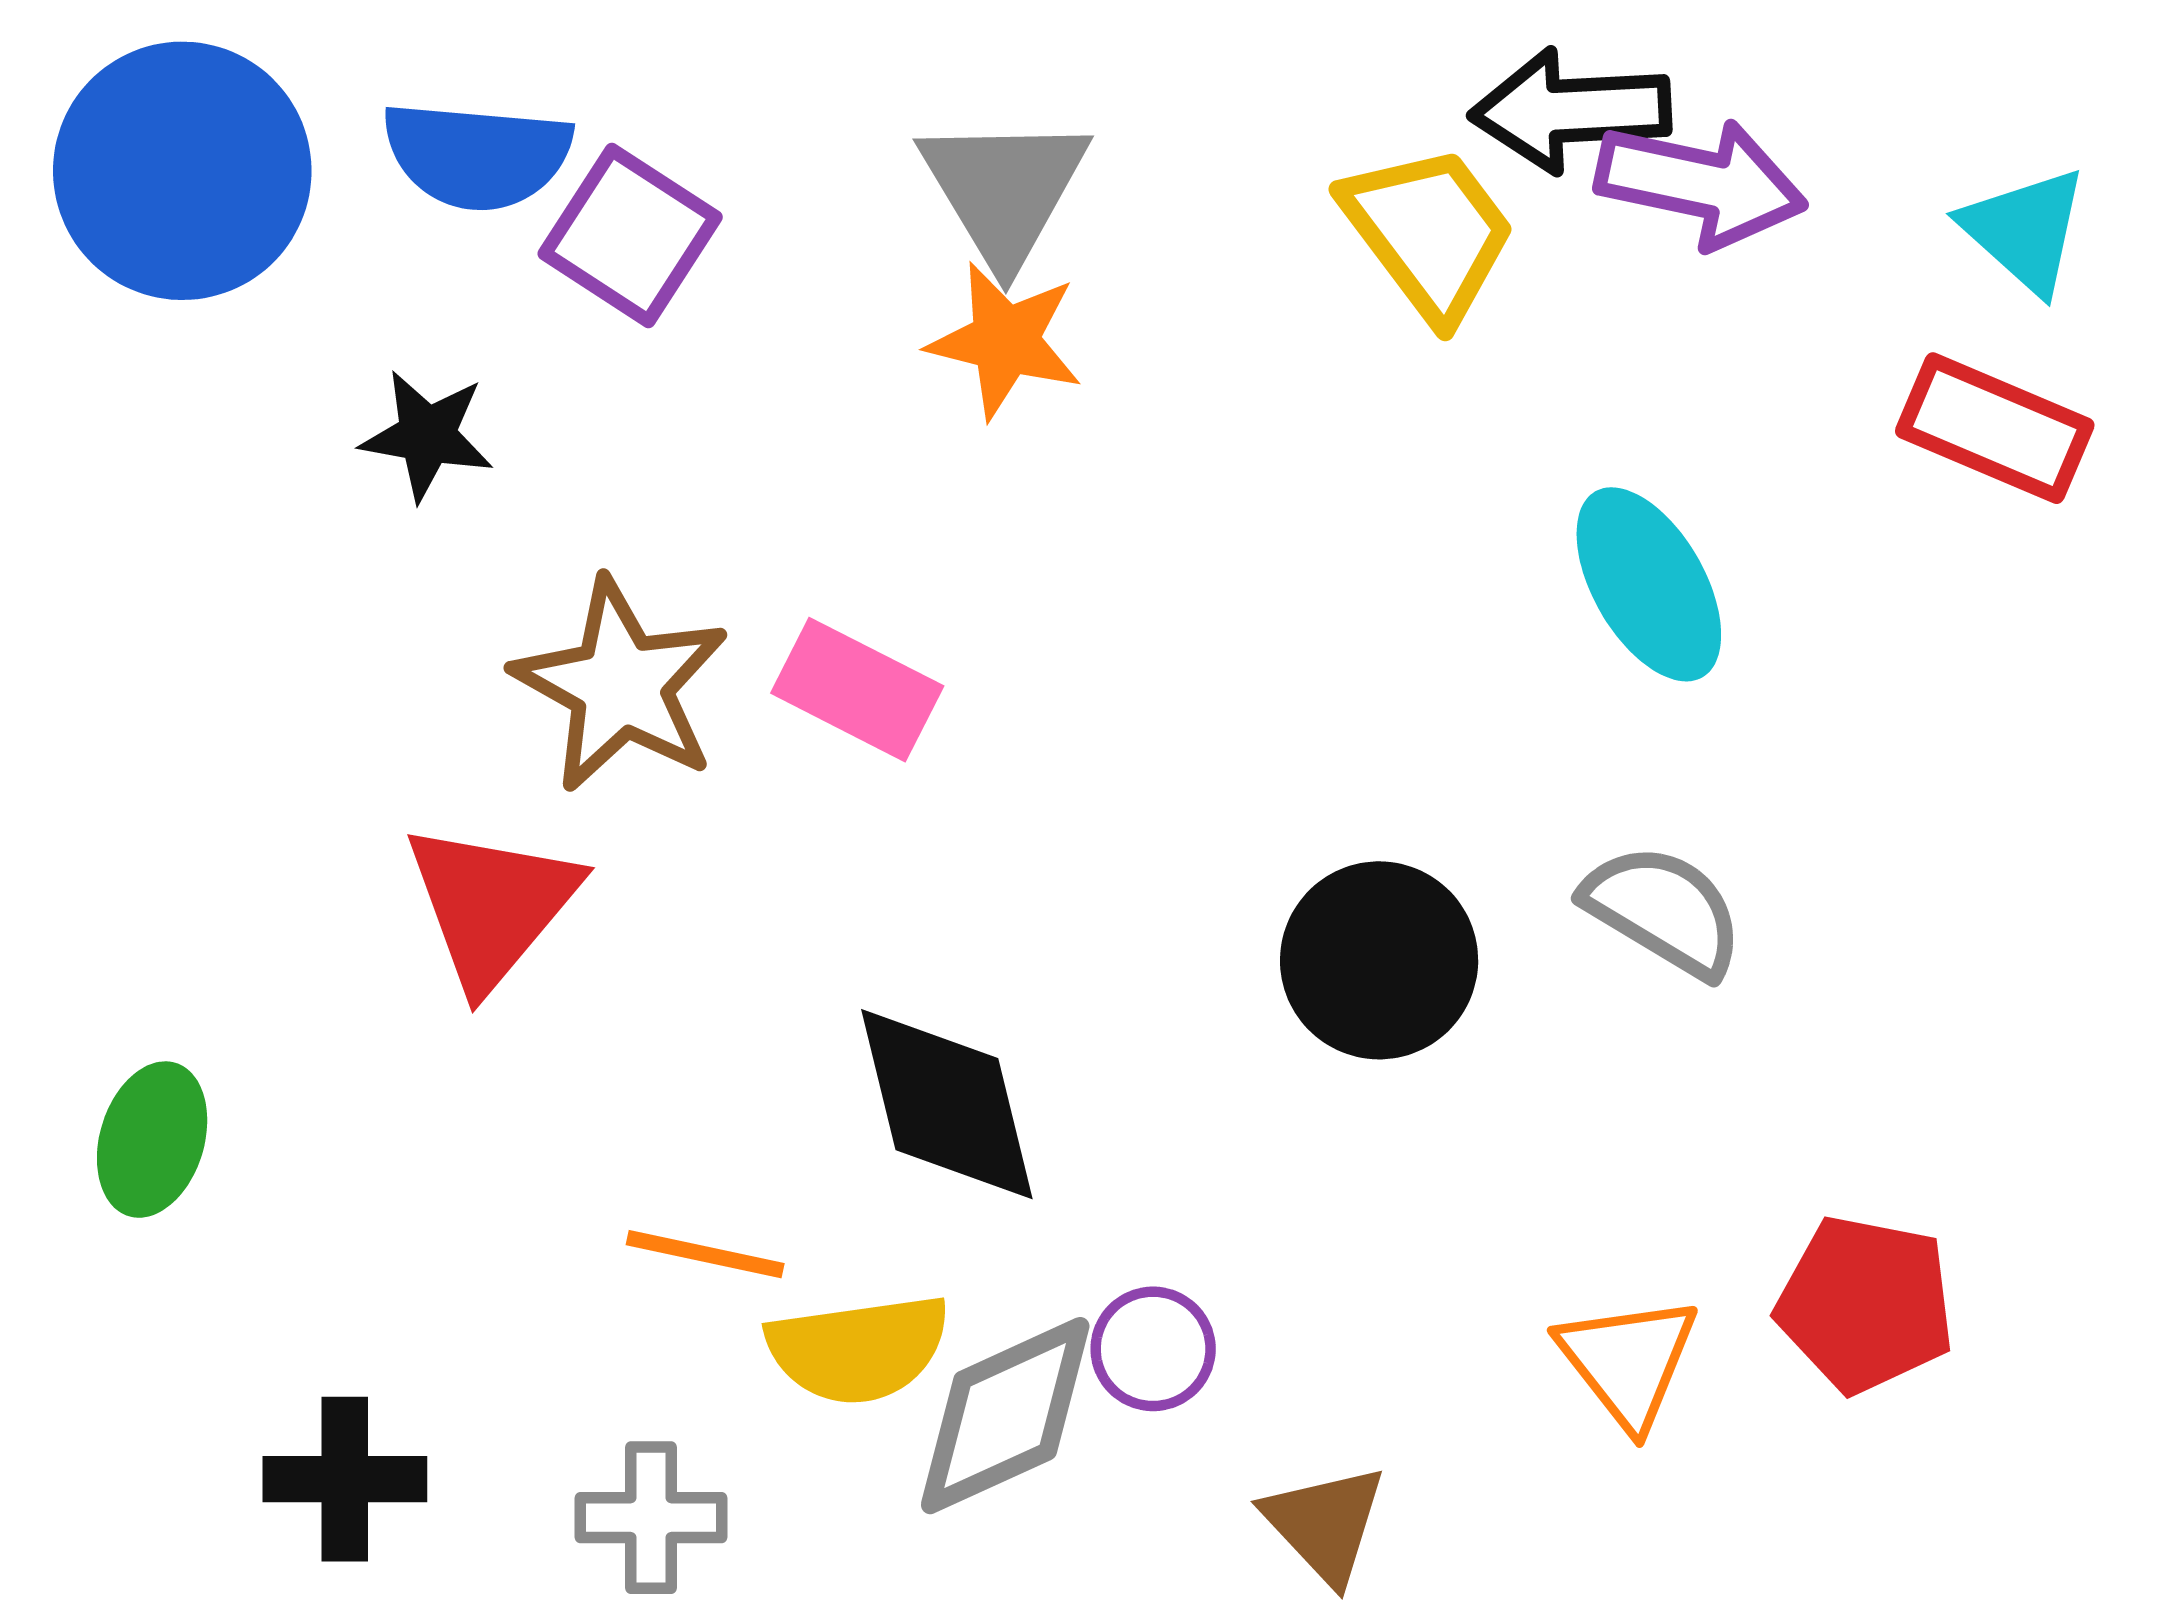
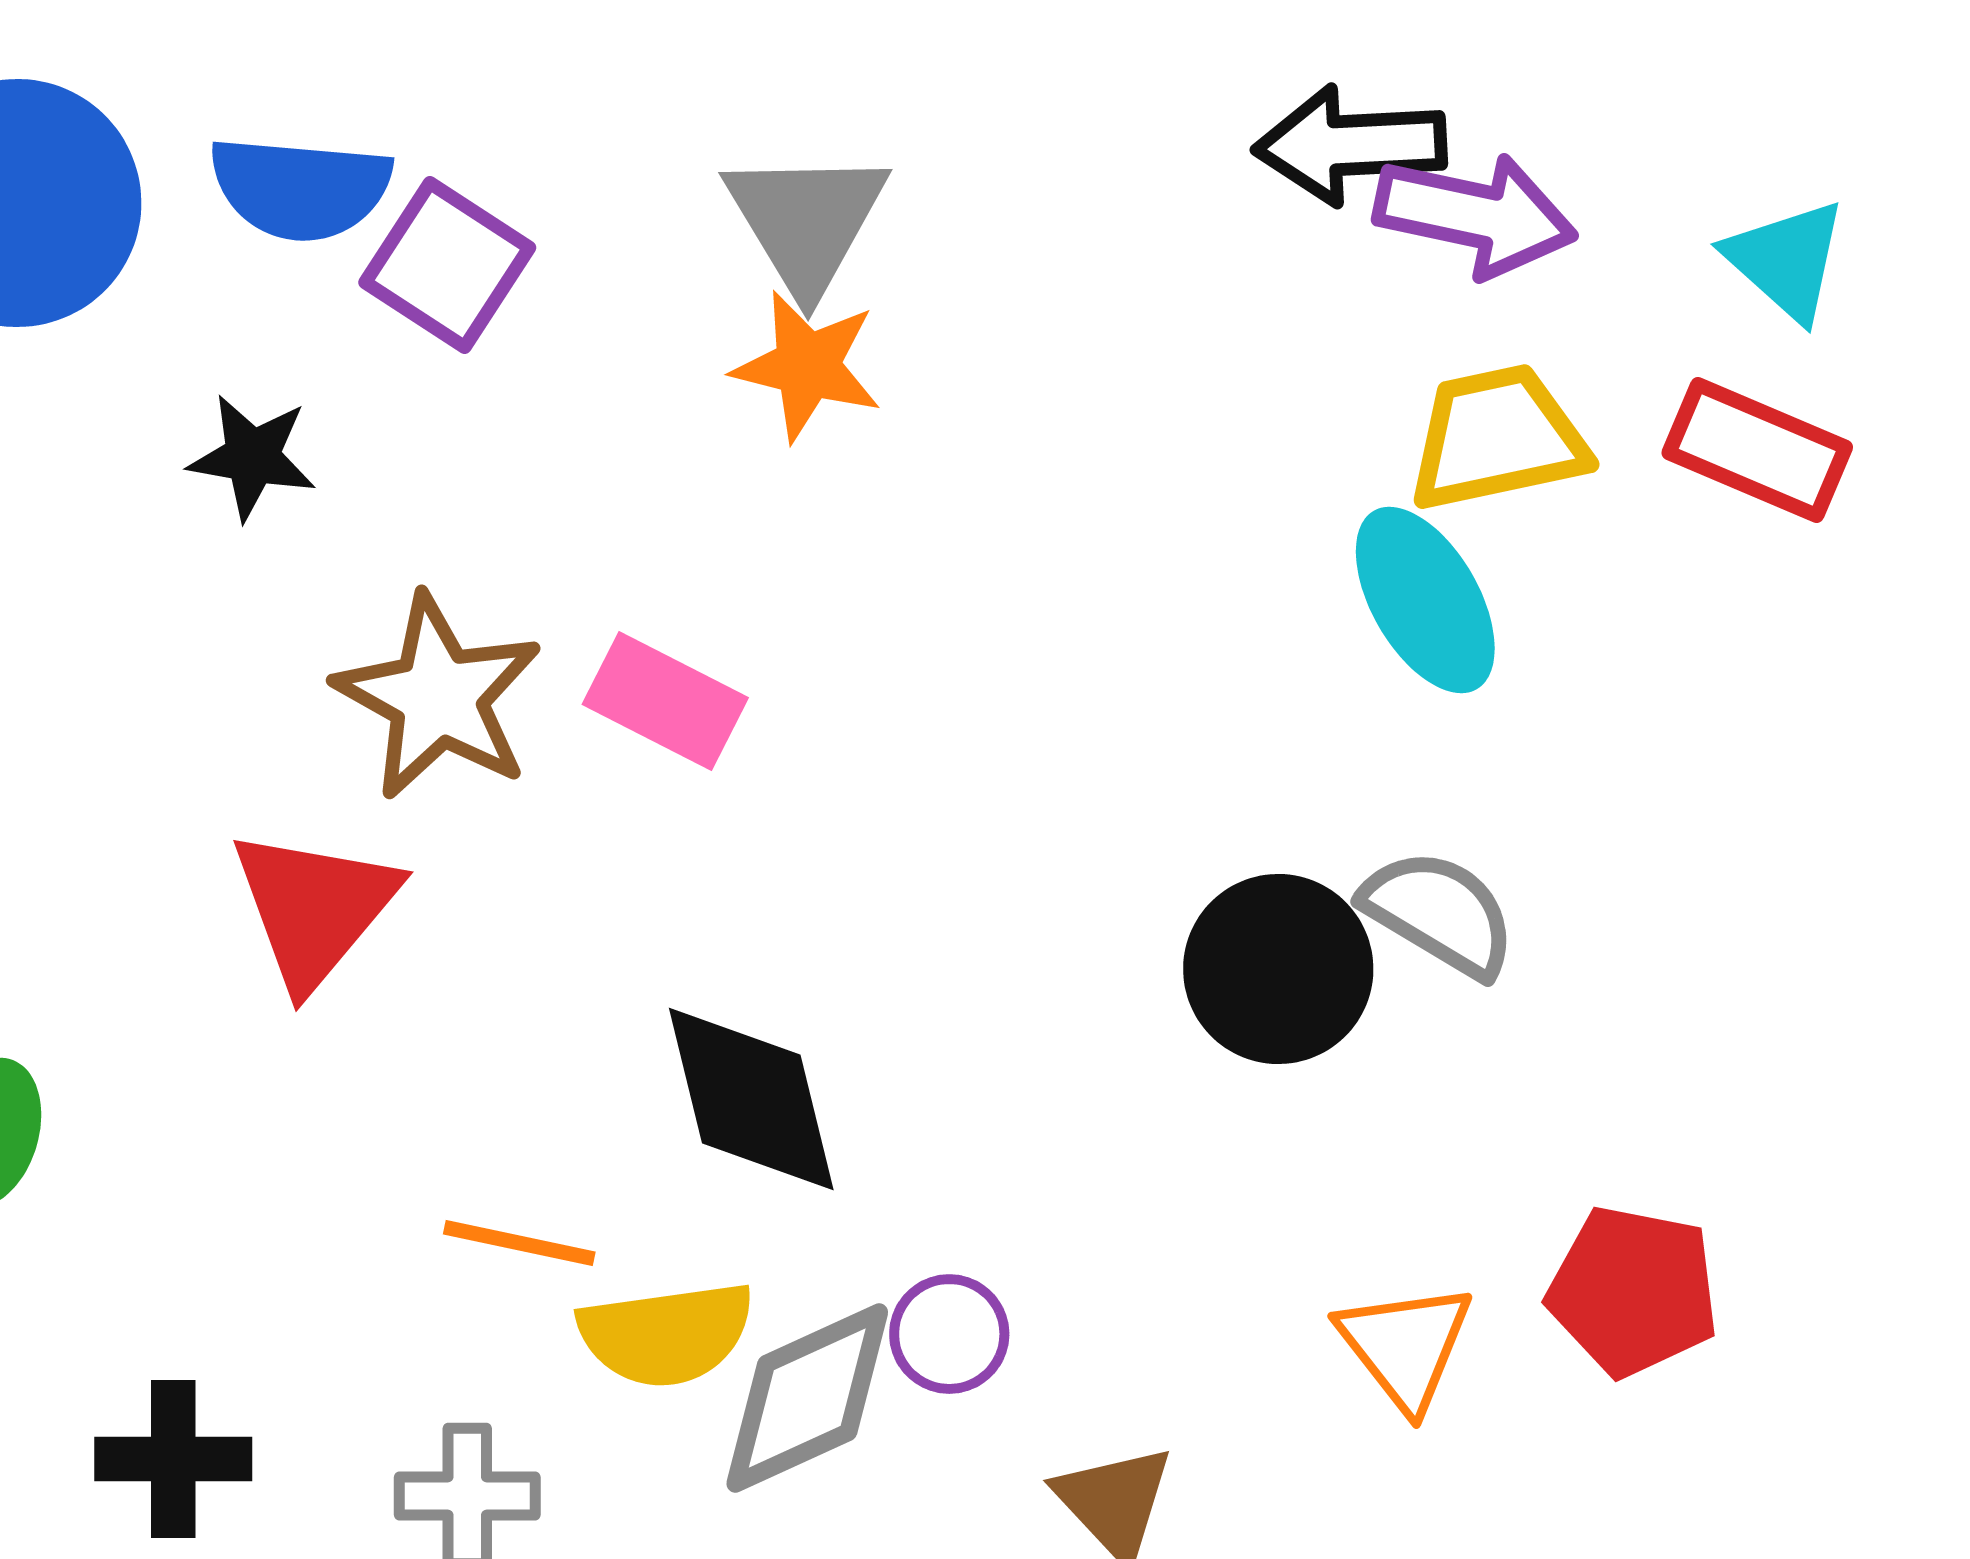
yellow trapezoid: (1429, 232) -> (1497, 438), moved, turned -65
black circle: (1379, 960) -> (1278, 969), moved

